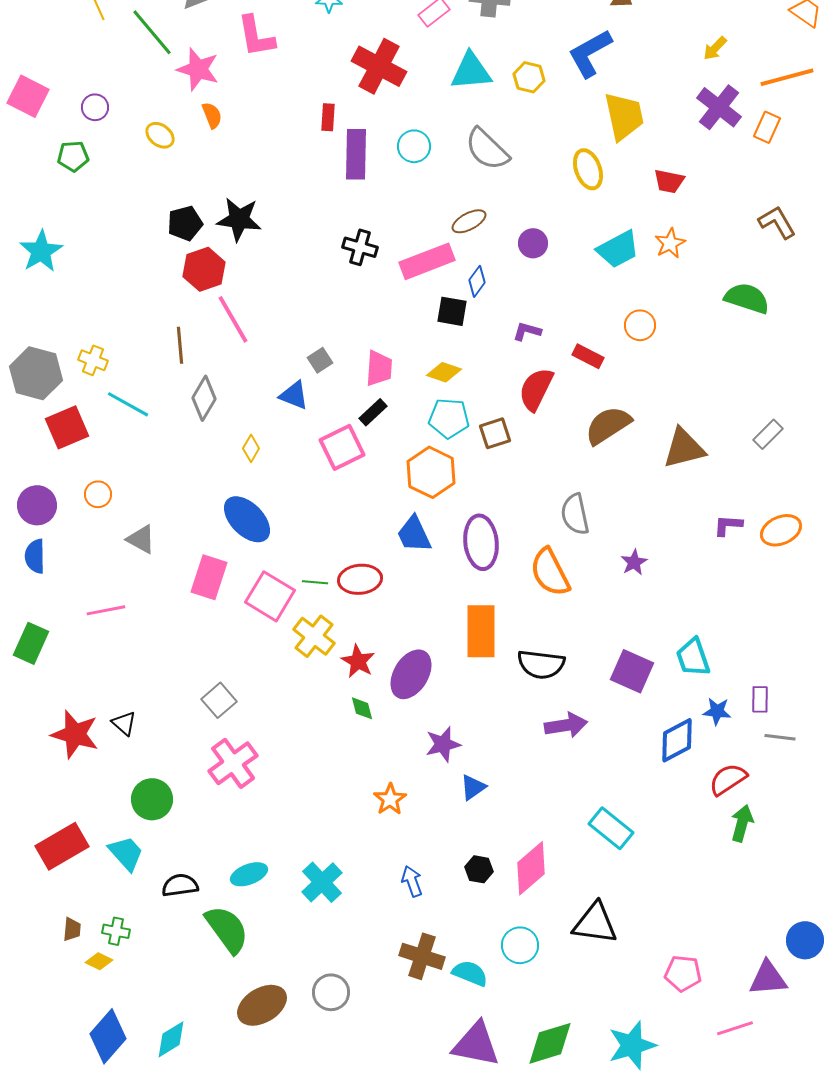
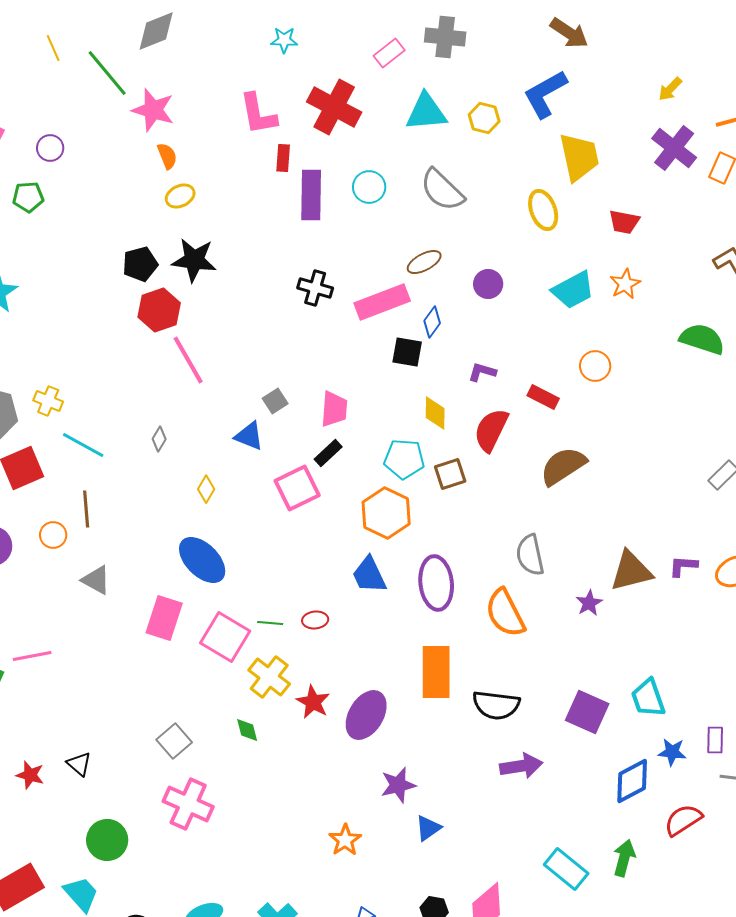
pink L-shape: (256, 36) -> (258, 114), moved
yellow ellipse: (160, 135) -> (180, 196), moved, turned -64
brown line: (180, 345) -> (86, 509), moved
yellow diamond: (444, 372) -> (435, 413), moved, turned 72
gray diamond: (204, 398) -> (159, 439), size x0.6
brown triangle: (684, 448) -> (631, 571), moved
red ellipse: (360, 579) -> (315, 620), size x0.6
pink line: (106, 610) -> (32, 656), moved
green diamond: (362, 708) -> (247, 730), moved
red star: (75, 734) -> (30, 775), size x0.6
pink cross: (233, 763) -> (188, 804), turned -30
green arrow: (742, 823) -> (624, 858), moved

